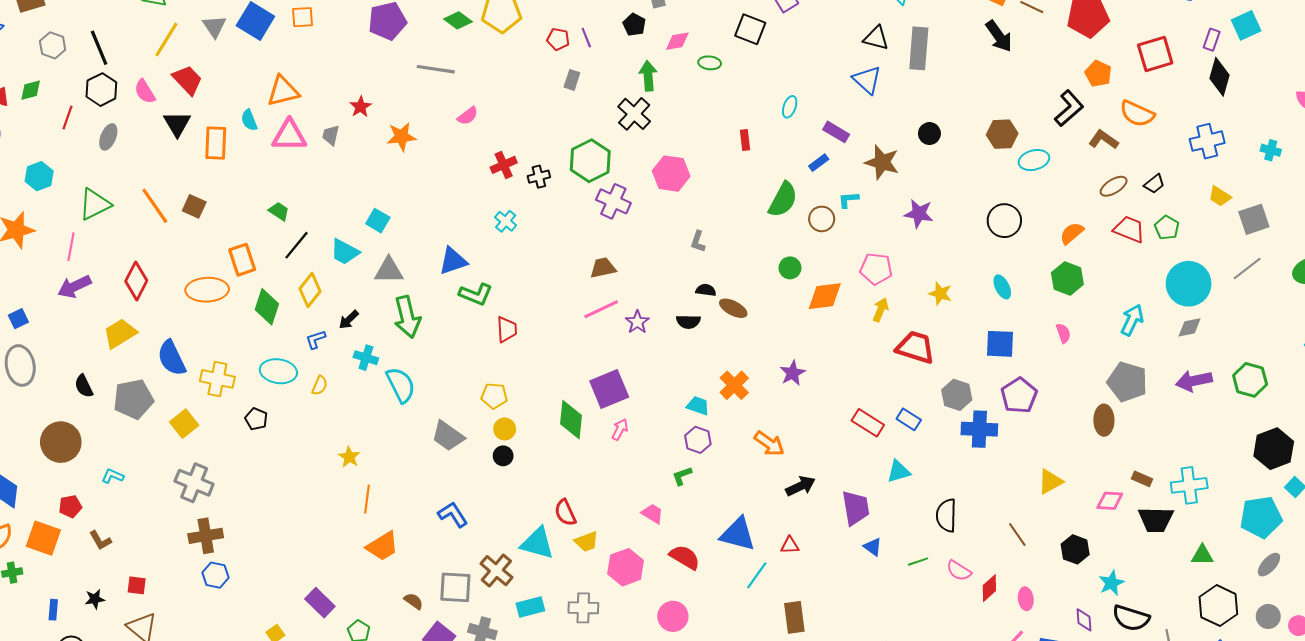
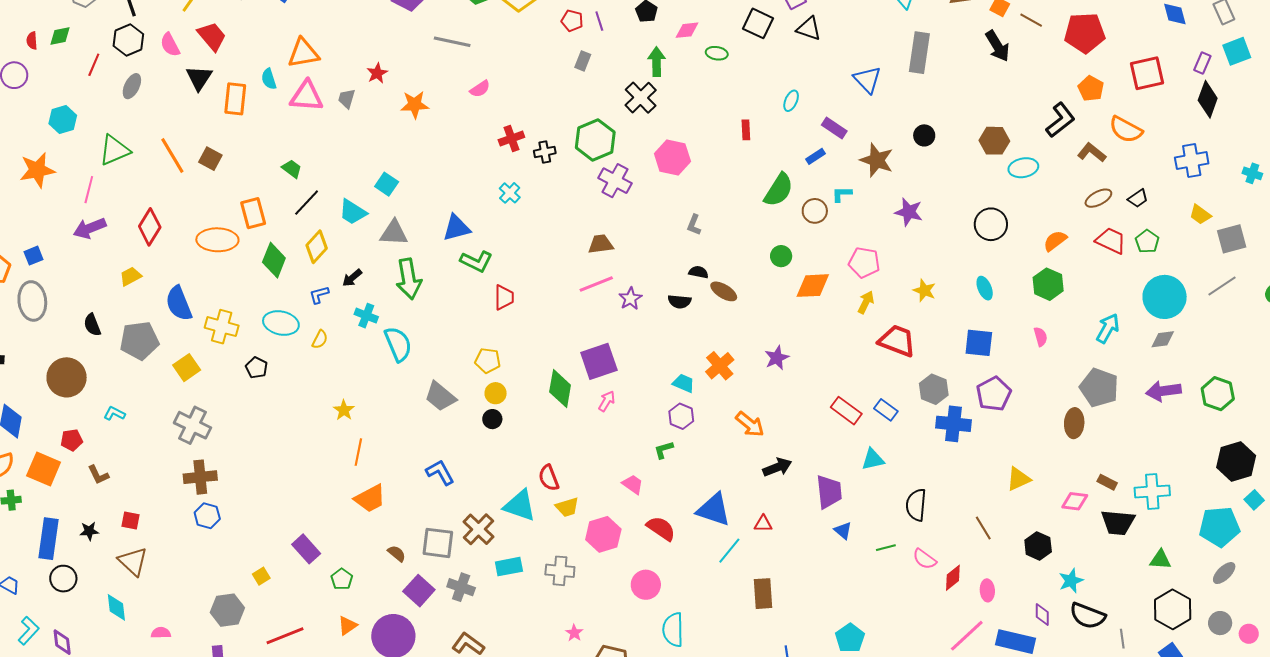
black triangle: (876, 38) -> (809, 29), moved
yellow trapezoid: (120, 333) -> (130, 276), size x0.7
blue rectangle: (53, 610) -> (49, 539), size x2.0

